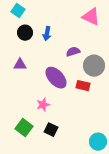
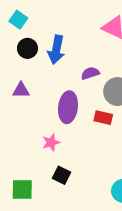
blue arrow: (47, 34) -> (56, 50), size x1.5
purple ellipse: (56, 78) -> (68, 107), turned 50
green square: (24, 128) -> (22, 190), moved, turned -36

